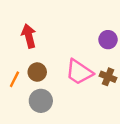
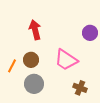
red arrow: (29, 36) -> (35, 30), moved
brown cross: (108, 77) -> (80, 88), moved

